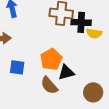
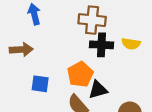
black cross: (81, 22) -> (101, 45), moved

